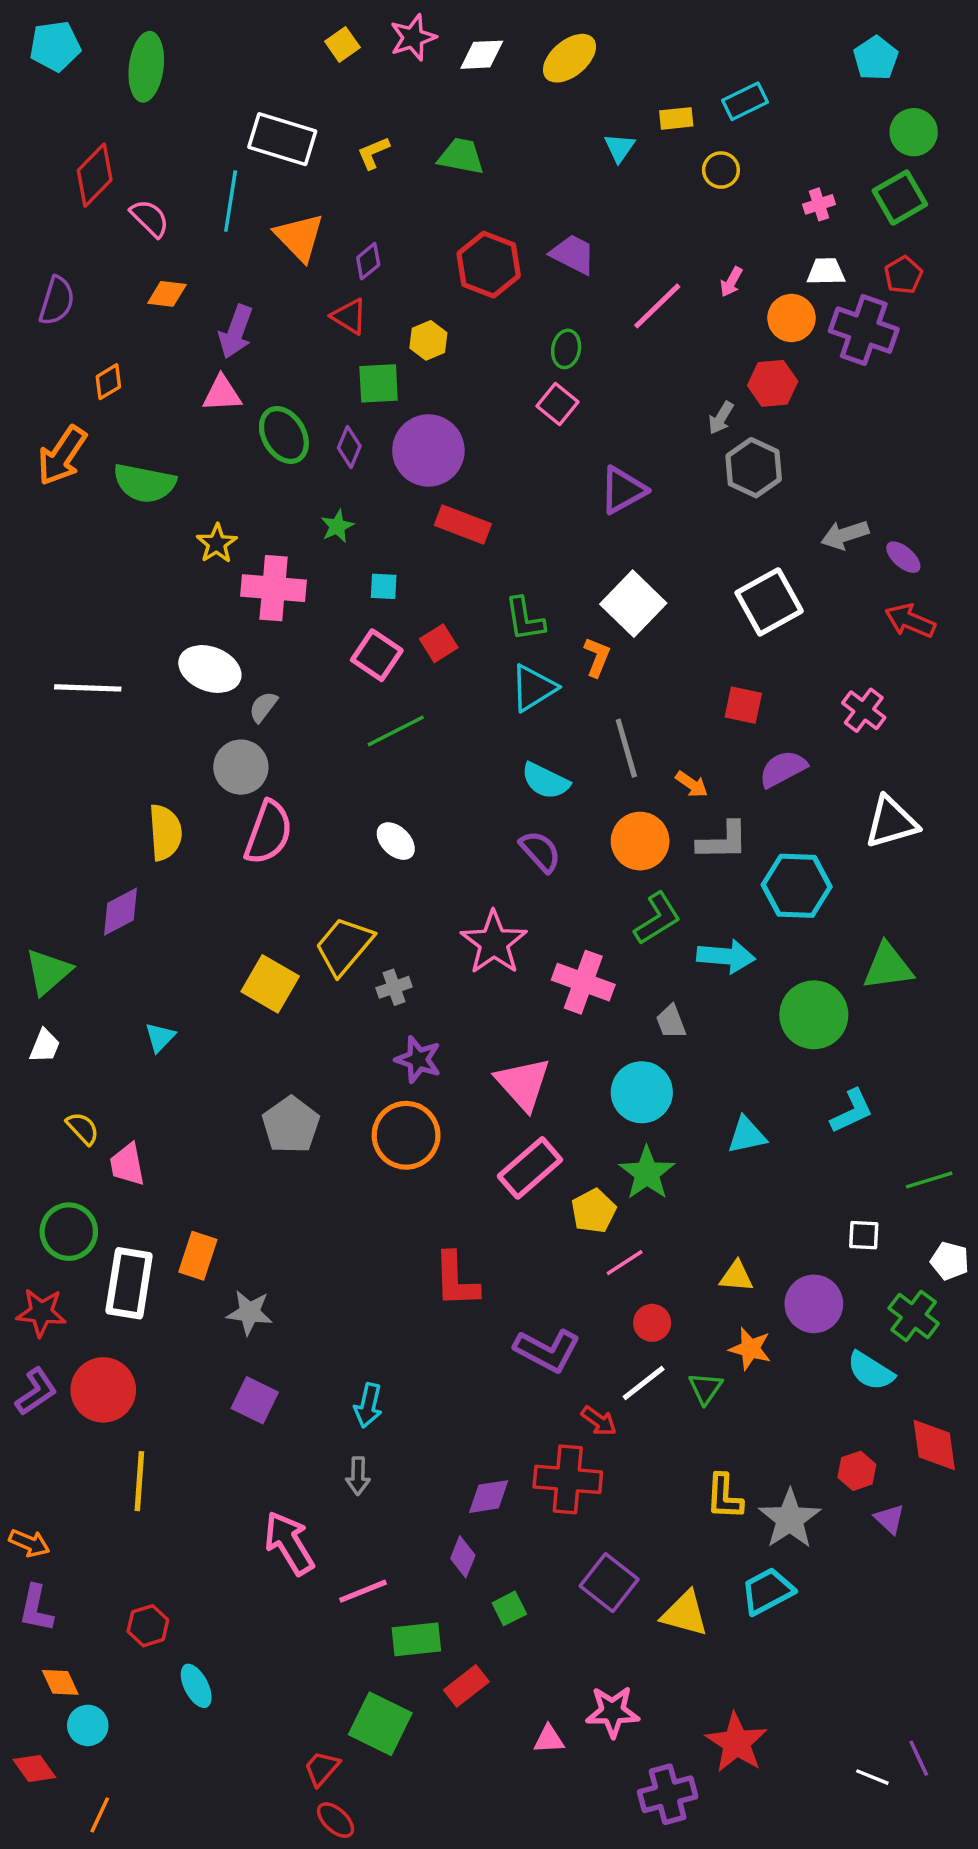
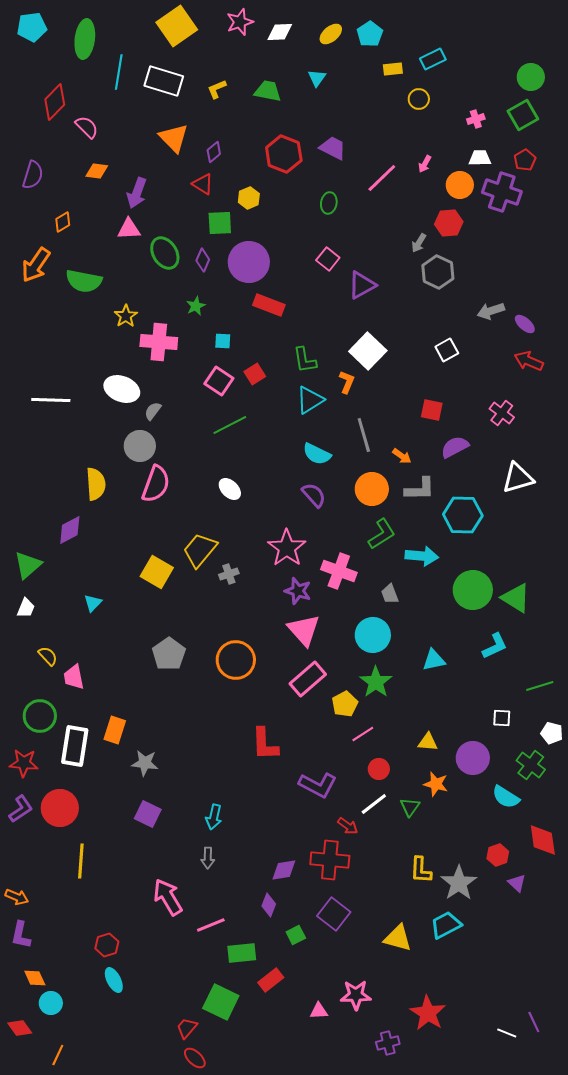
yellow square: (342, 44) -> (177, 26), moved, size x2.0
yellow ellipse: (570, 58) -> (331, 34), size x0.7
cyan pentagon: (876, 58) -> (370, 34), moved
cyan triangle: (619, 148) -> (317, 78), moved
cyan line: (231, 201) -> (119, 72), moved
pink square: (557, 404) -> (328, 259), moved
white square: (769, 602) -> (447, 350), size x0.6
green triangle: (888, 967) -> (516, 598), moved, turned 40
purple star: (418, 1060) -> (298, 591), moved
purple square: (609, 1583) -> (334, 914), moved
red hexagon: (148, 1626) -> (107, 945), moved
purple cross: (668, 1794) -> (388, 1043), size x0.7

